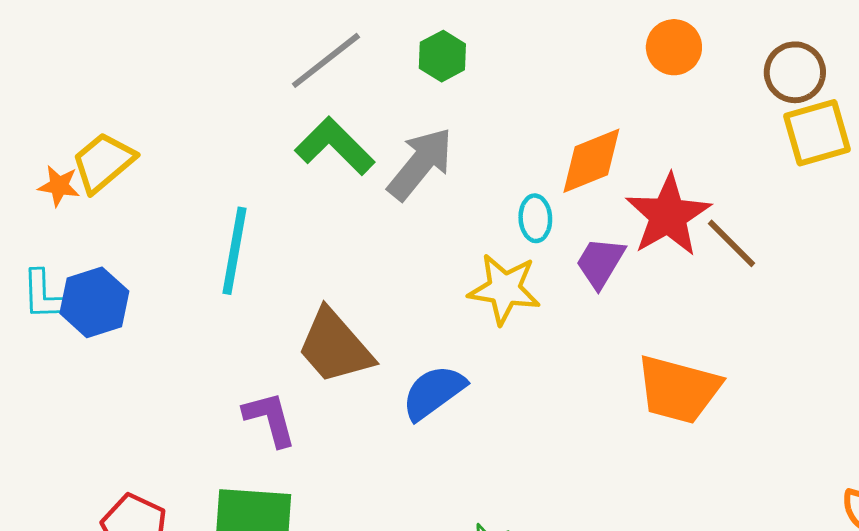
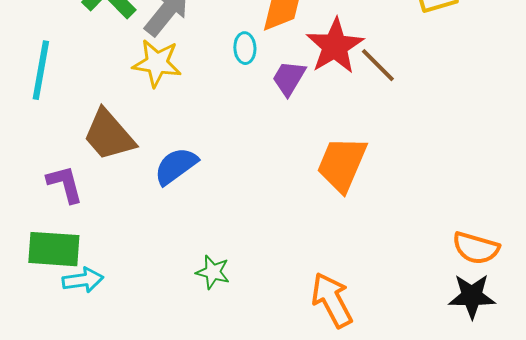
yellow star: (504, 289) -> (157, 63), moved
orange trapezoid: (678, 389) -> (342, 164), turned 98

